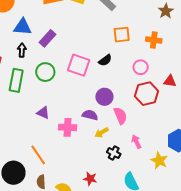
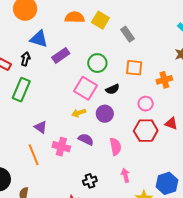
orange cross: (154, 40) -> (164, 80), turned -35
black arrow: (22, 50) -> (25, 59), moved
green circle: (45, 72) -> (97, 63), moved
purple circle: (104, 97) -> (105, 114), moved
yellow arrow: (102, 133) -> (79, 113), moved
black cross: (114, 153) -> (90, 181), moved, turned 32
orange line: (38, 155) -> (34, 155), moved

